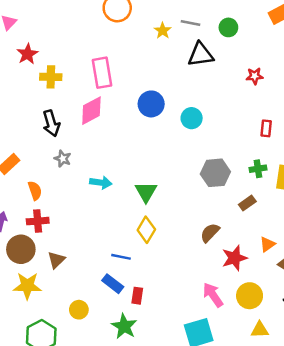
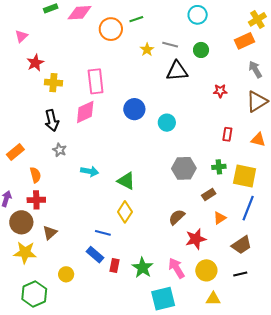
green triangle: (146, 192) -> (126, 181), turned -36
orange triangle: (267, 244) -> (220, 218), moved
green star: (124, 326) -> (142, 268), moved

